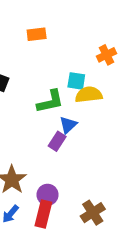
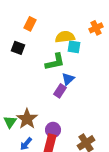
orange rectangle: (37, 34) -> (30, 24), moved, turned -56
yellow semicircle: (89, 95) -> (65, 37), moved

